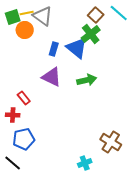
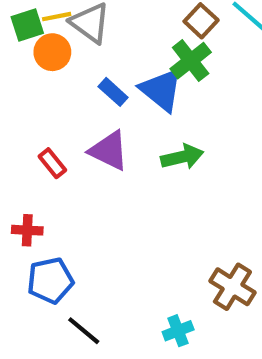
blue rectangle: (54, 49) -> (113, 92), turned -64
red rectangle: (24, 98) -> (52, 163), moved
black line: (13, 163) -> (84, 331), moved

